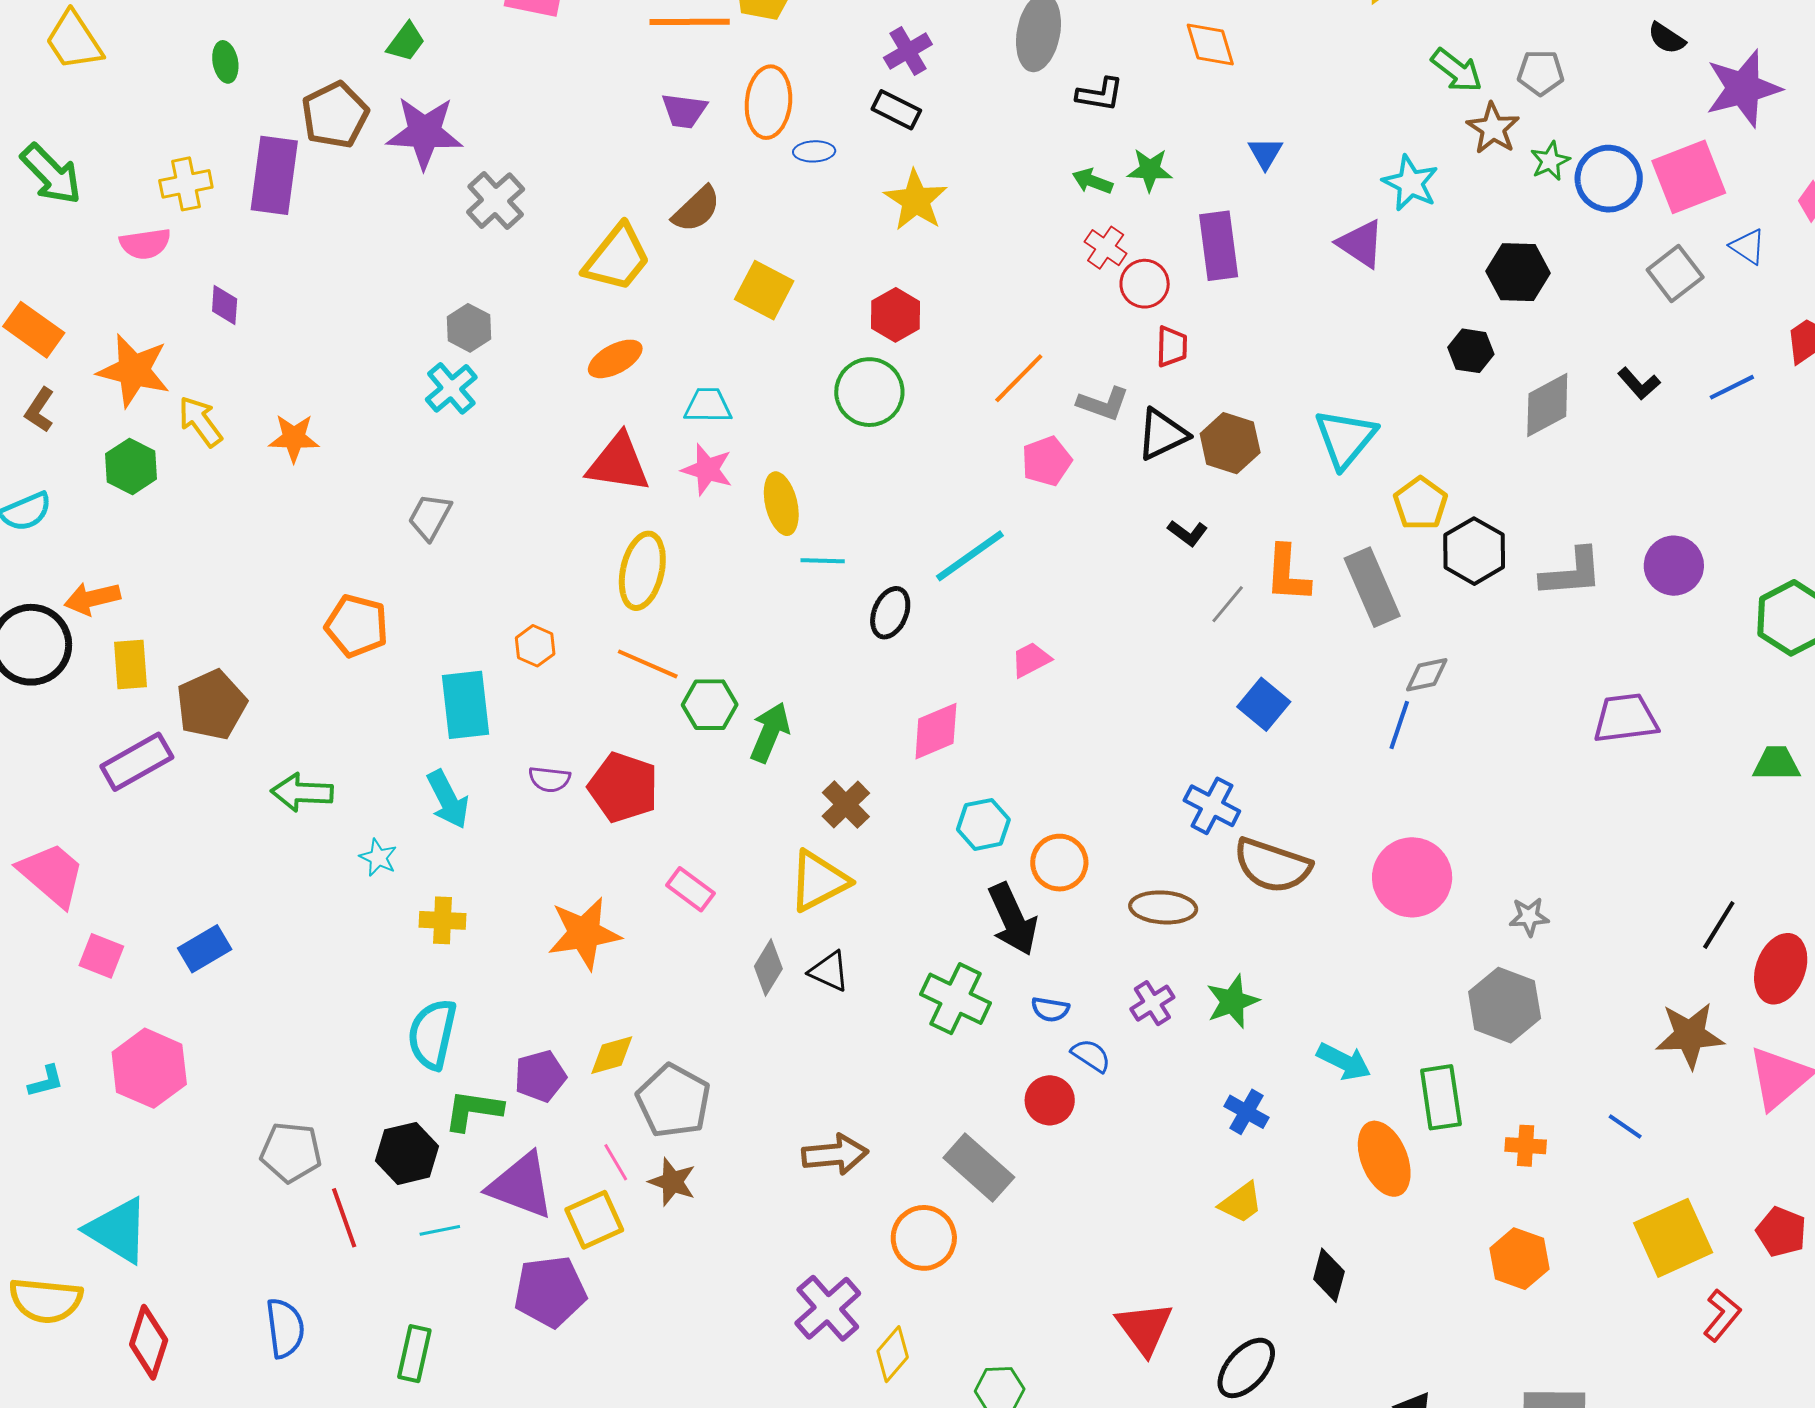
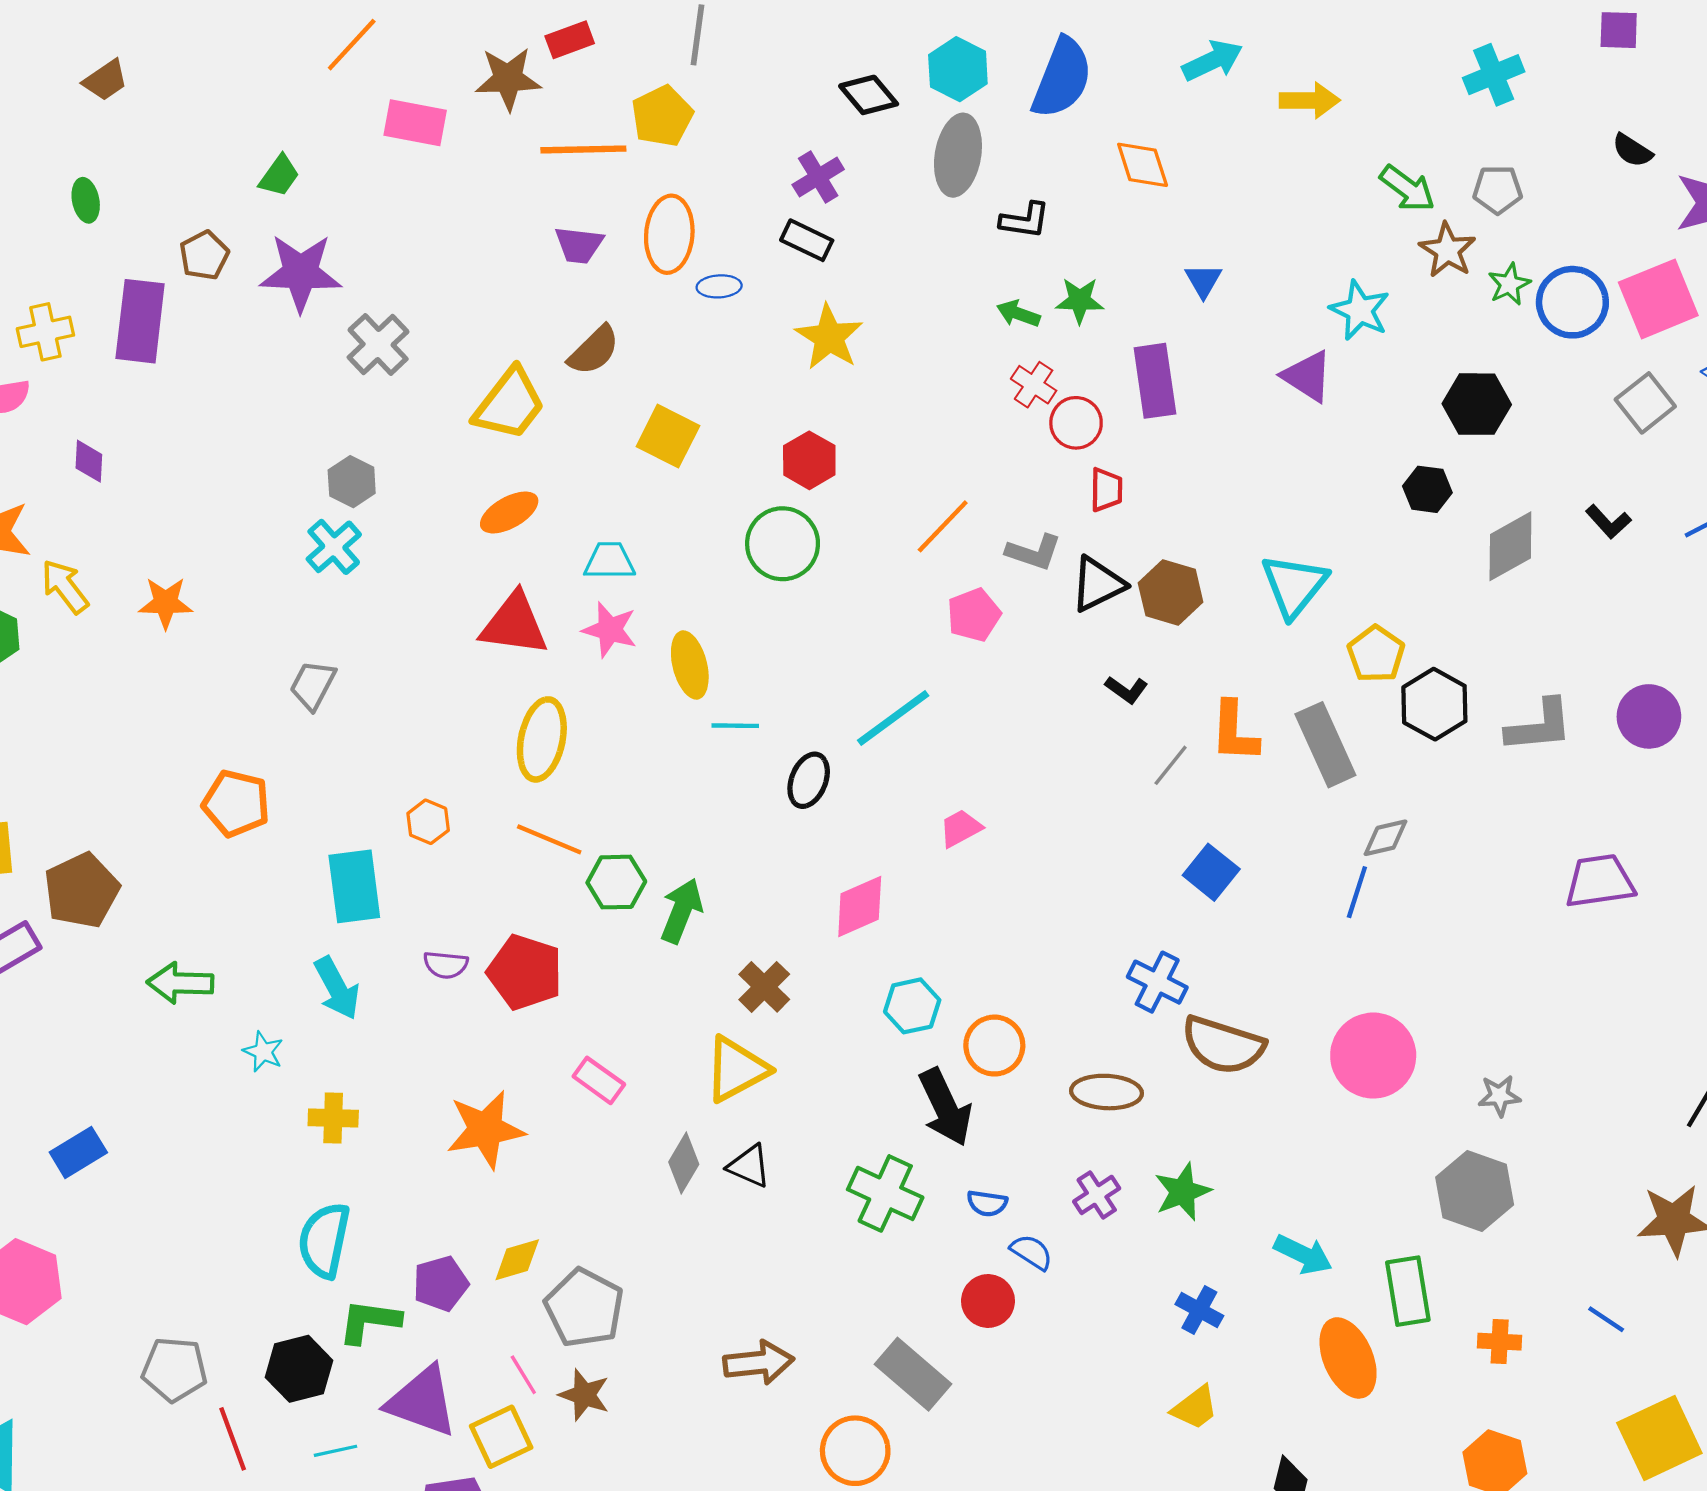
brown pentagon: (335, 115) -> (204, 255), size x0.7

